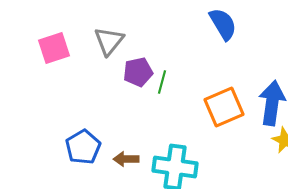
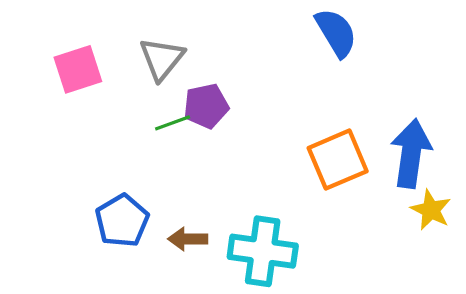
green line: (162, 82) -> (173, 123), moved, turned 55

